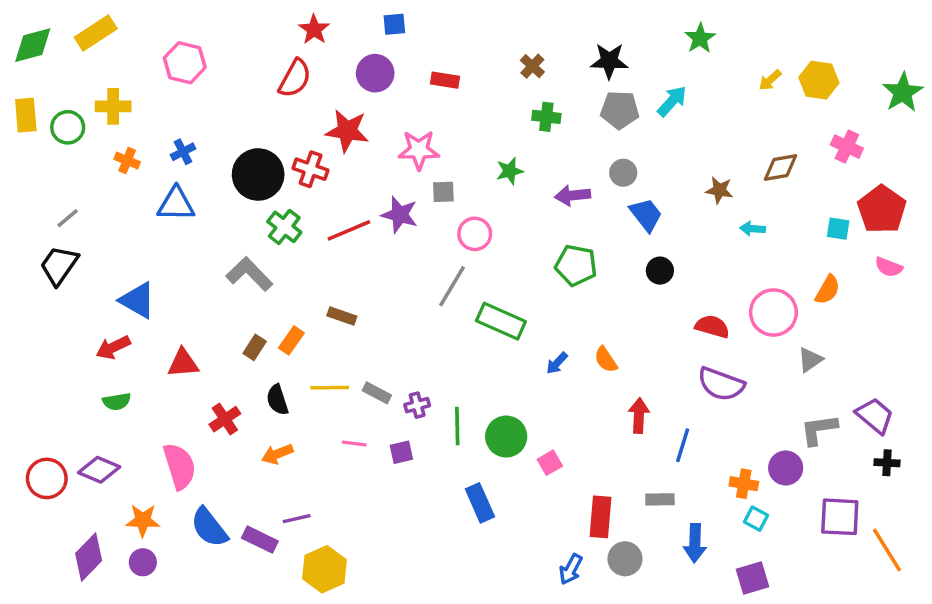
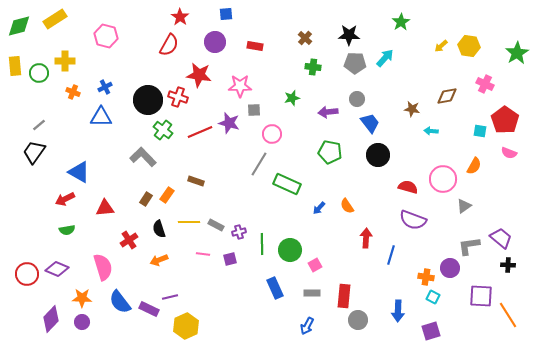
black circle: (660, 271) -> (378, 155), size x1.5
gray rectangle: (660, 499) -> (312, 293), moved
blue arrow: (571, 569) -> (307, 326), moved

